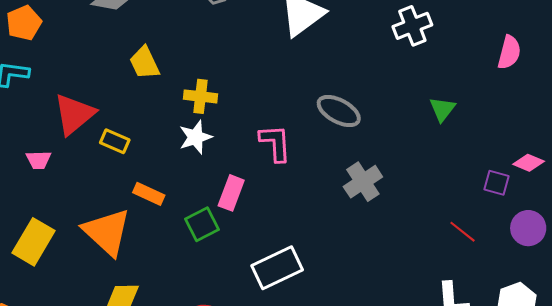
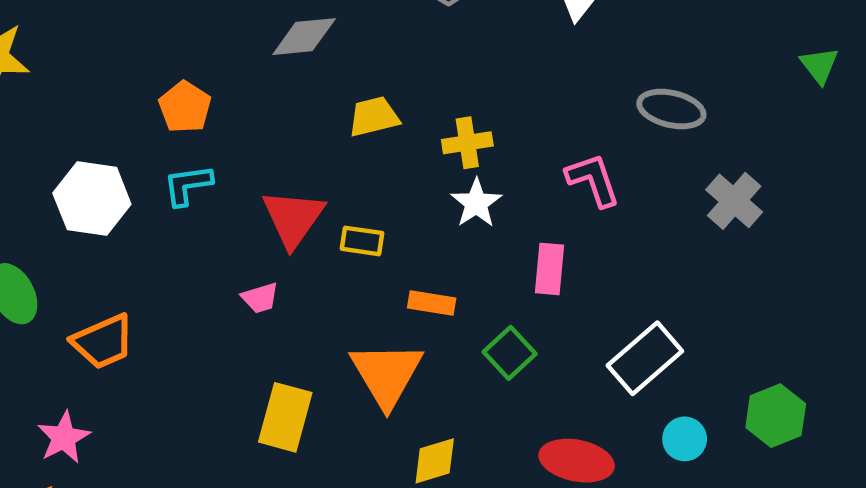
yellow trapezoid: (145, 63) -> (374, 117), turned 117
green square: (202, 224) -> (510, 353), moved
orange triangle: (107, 232) -> (387, 374), turned 32

